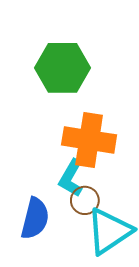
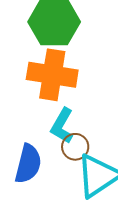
orange cross: (89, 140) -> (52, 75), moved

